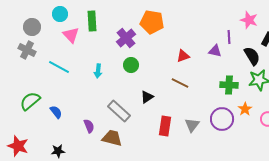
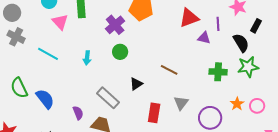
gray circle: (32, 27) -> (12, 13), moved
red triangle: (183, 56) -> (189, 18), moved, size x1.5
green semicircle: (30, 101) -> (19, 88), turned -75
orange star: (245, 109) -> (237, 104), moved
blue semicircle: (56, 112) -> (45, 99), size x1.5
purple circle: (222, 119) -> (210, 118), moved
gray triangle: (192, 125) -> (181, 103), moved

